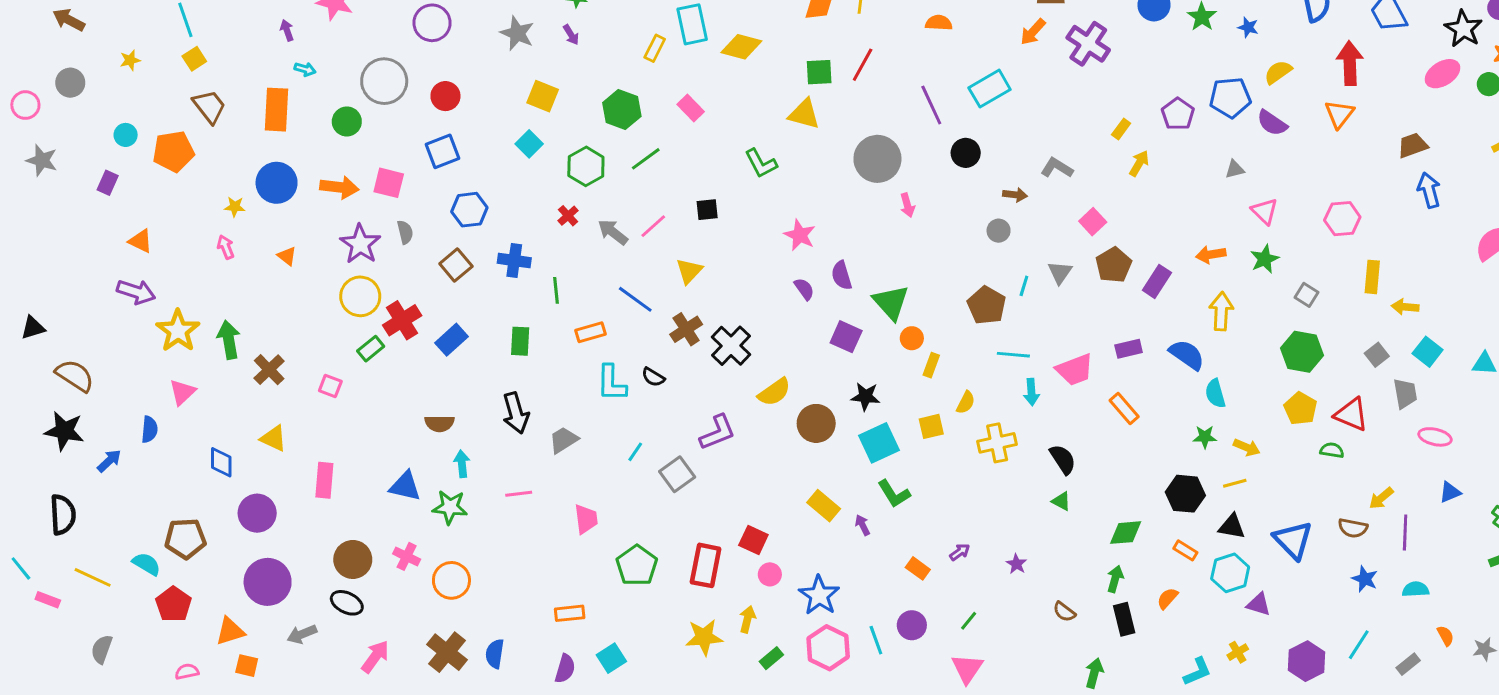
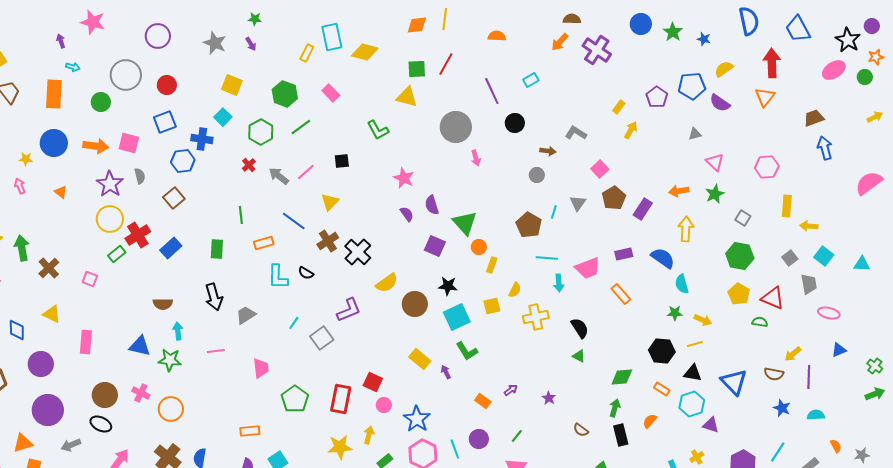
cyan rectangle: (990, 89) -> (531, 80), size x0.6
blue cross: (514, 261) -> (202, 139), moved

